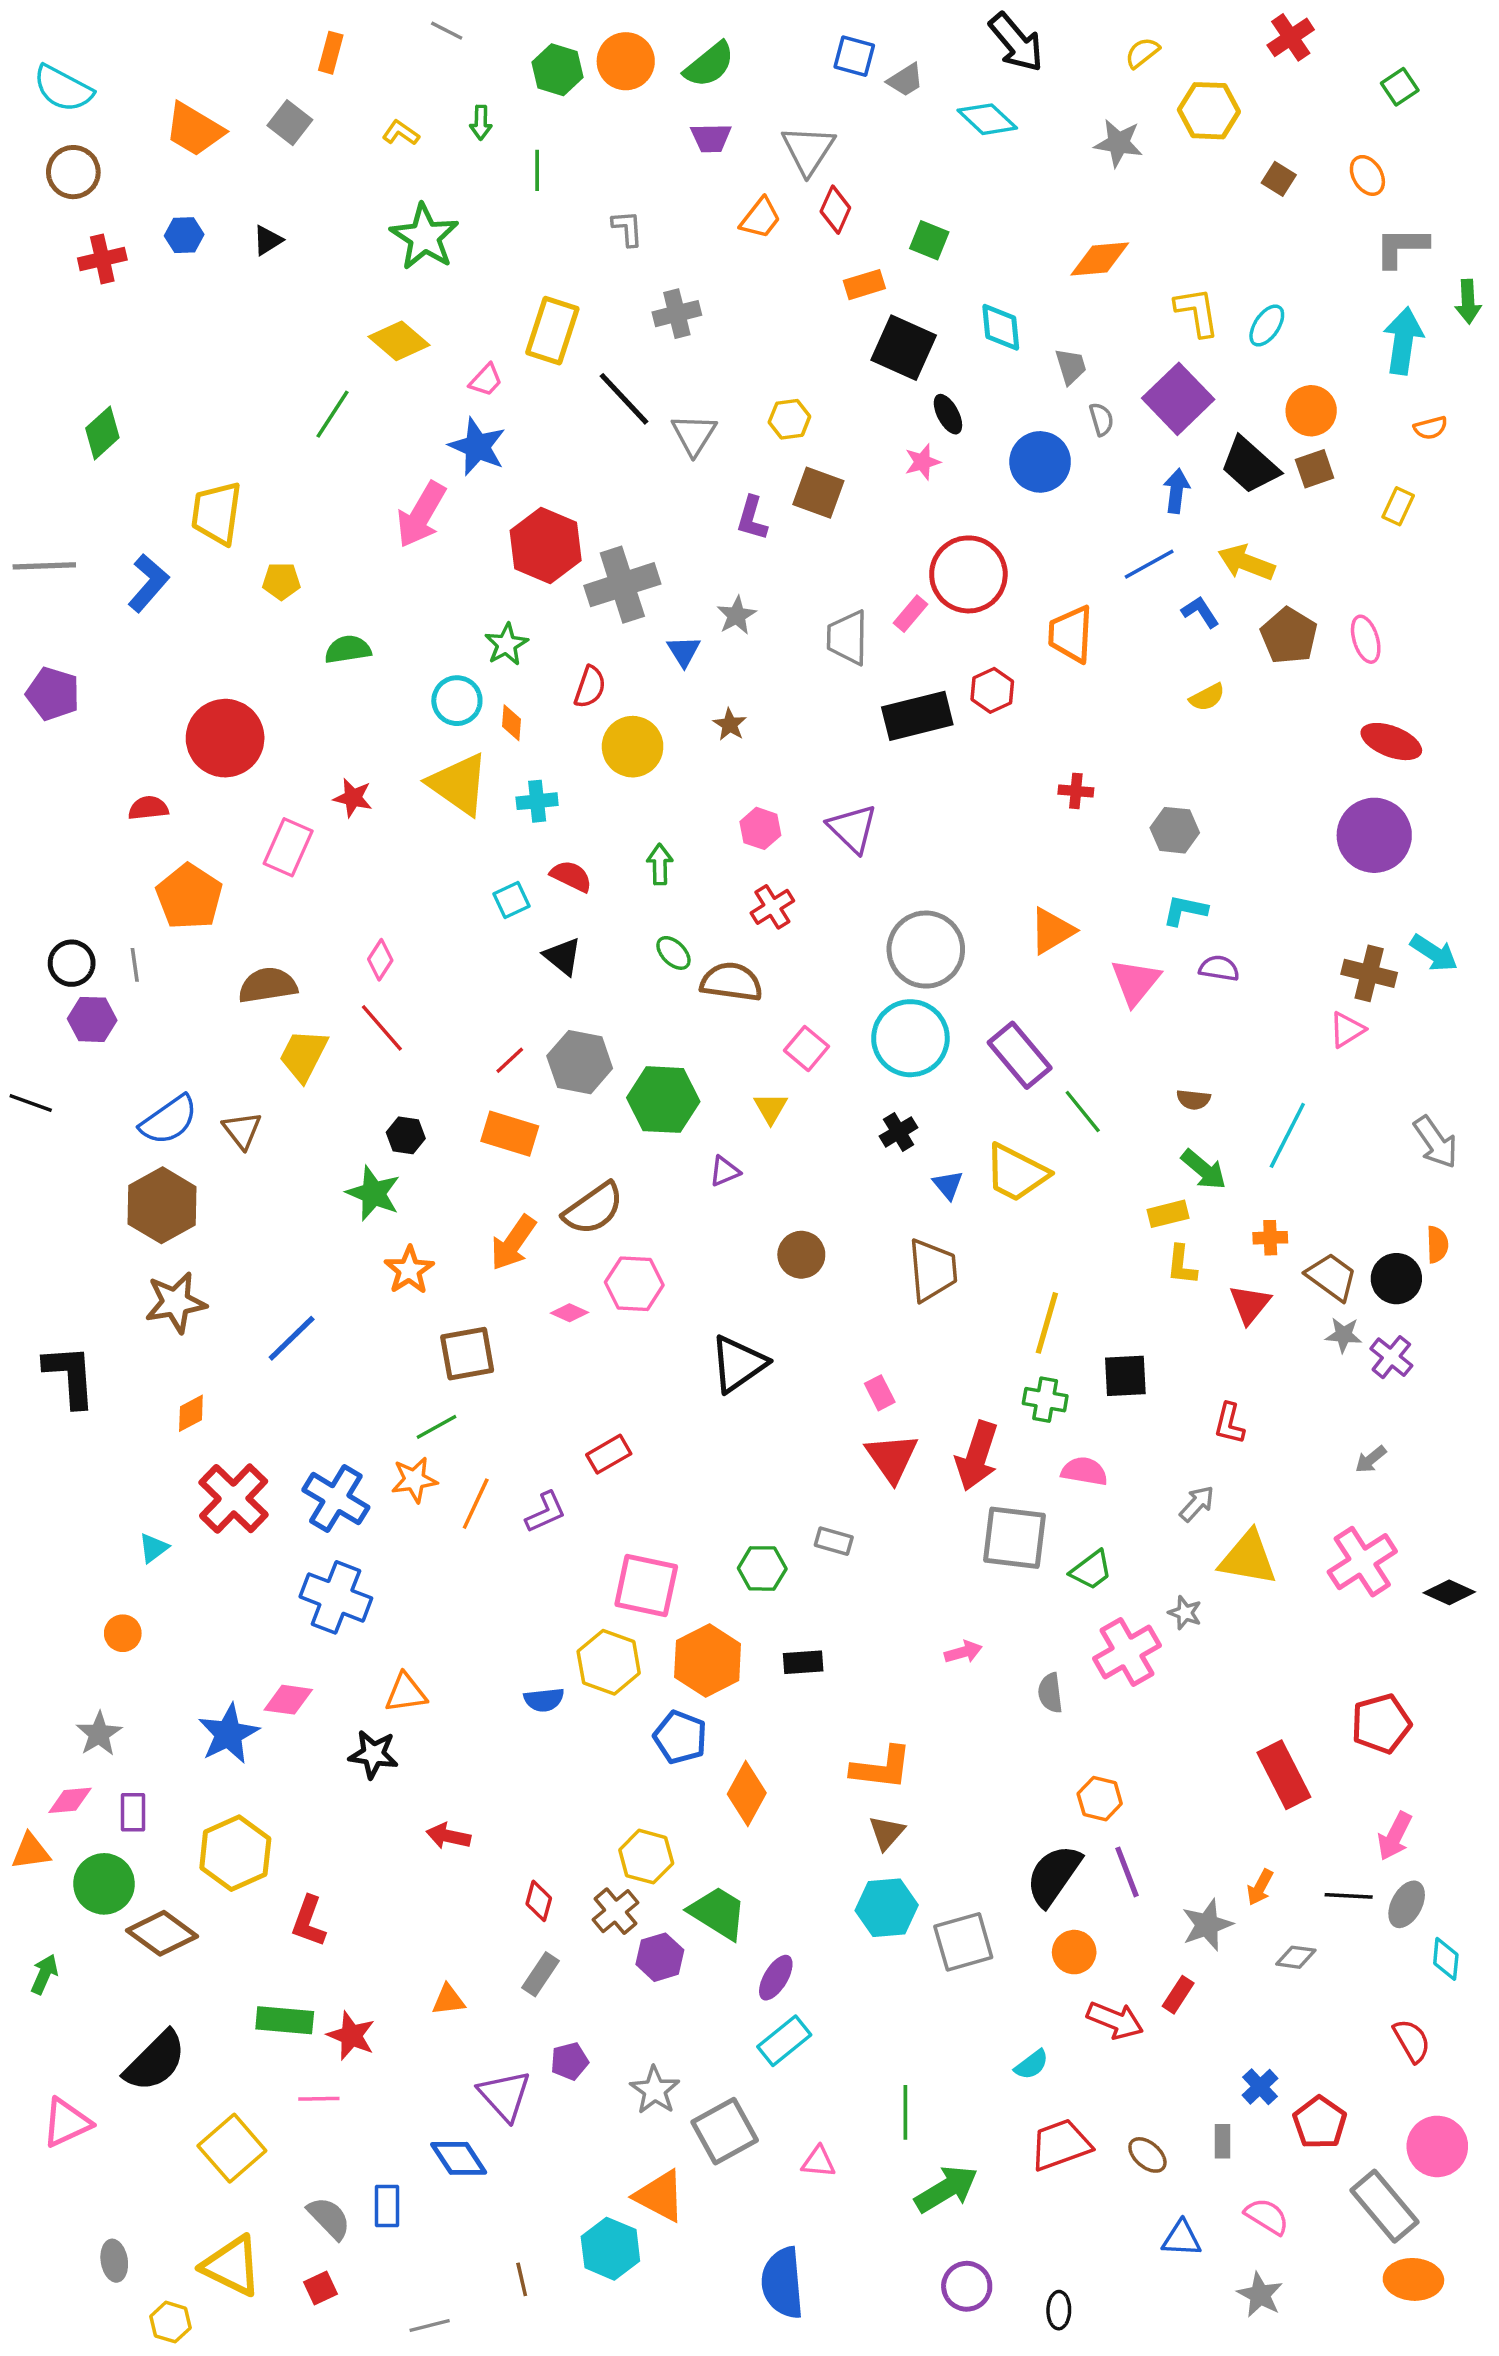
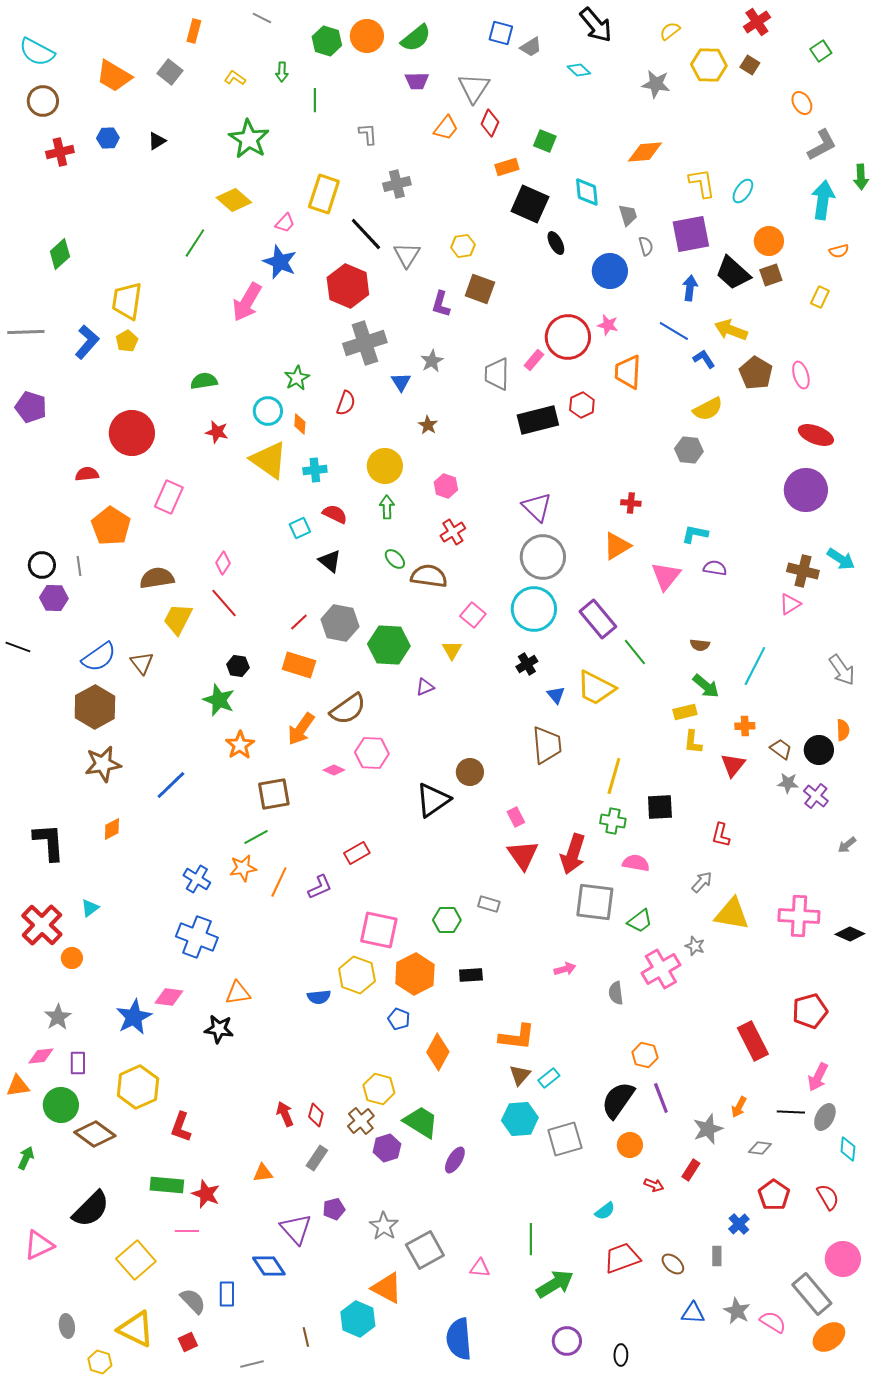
cyan diamond: (987, 119) -> (579, 70), size x0.7
brown square: (1279, 179) -> (750, 65), moved
gray L-shape: (1402, 247) -> (822, 145), turned 152
purple square: (1178, 399) -> (691, 234), turned 33
pink star: (922, 462) -> (608, 325), moved, turned 30
red hexagon: (546, 545) -> (348, 286), moved
blue line: (1149, 564) -> (674, 331), turned 60
yellow pentagon: (281, 581) -> (127, 341), moved, turned -30
yellow semicircle: (1207, 697) -> (708, 409), size x1.4
yellow circle: (633, 747) -> (385, 466), moved
red cross: (1076, 791) -> (631, 503), moved
red star: (353, 798) -> (217, 432), moved
purple triangle: (852, 828) -> (537, 507), moved
gray hexagon: (1175, 830) -> (689, 450), moved
brown circle: (801, 1255) -> (470, 772), moved
brown trapezoid: (1332, 1277) -> (781, 749), size x0.7
black L-shape: (70, 1376) -> (49, 842), moved
gray arrow: (1371, 1459) -> (847, 845), moved
red cross: (234, 1499) -> (42, 925), moved
blue cross: (336, 1499) -> (197, 879), size x0.7
pink cross: (1362, 1562) -> (799, 916), turned 36
blue pentagon: (680, 1737) -> (399, 1019), size x0.7
red arrow: (448, 1836) -> (285, 1114), moved, turned 55
red arrow: (1115, 2020) -> (654, 1185), size x0.6
cyan rectangle: (784, 2041) -> (549, 1078), moved, size x0.7
red pentagon: (1320, 2123) -> (774, 1195), moved
pink semicircle: (1267, 2216) -> (773, 1322), moved
orange ellipse: (1413, 2279) -> (829, 1337), turned -40
gray star: (1260, 2295) -> (737, 1311), moved

